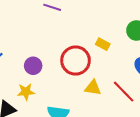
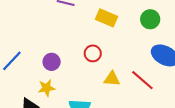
yellow rectangle: (103, 44) -> (106, 18), moved, size x1.5
red circle: (76, 61) -> (93, 53), size x0.6

